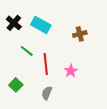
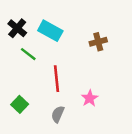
green line: (27, 51) -> (28, 54), moved
pink star: (71, 71) -> (90, 98), moved

